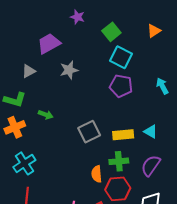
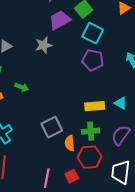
purple trapezoid: (49, 44) -> (60, 20), moved
gray square: (89, 132) -> (52, 127), moved

